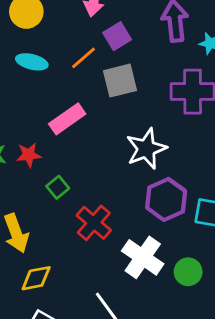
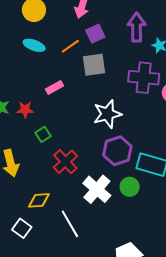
pink rectangle: (67, 119) -> (54, 88), size x0.7
green circle: (188, 272) -> (130, 187), moved
yellow diamond: (36, 278) -> (39, 200), moved

